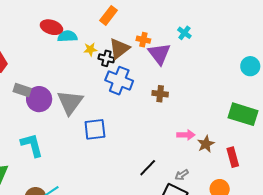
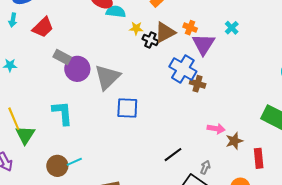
blue cross: (119, 81) -> (183, 69), moved
gray arrow: (182, 175) -> (205, 167), turned 136

